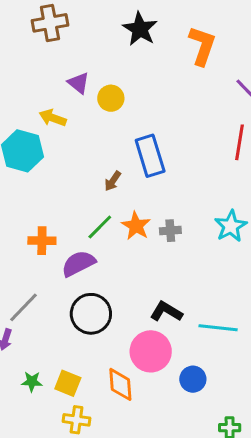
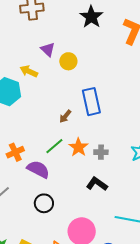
orange cross: (42, 241) -> (15, 152), turned -30
purple semicircle: (78, 264) -> (38, 169), turned 50
black L-shape: (166, 312) -> (97, 184), moved
black circle: (91, 314) -> (44, 203), size x0.7

